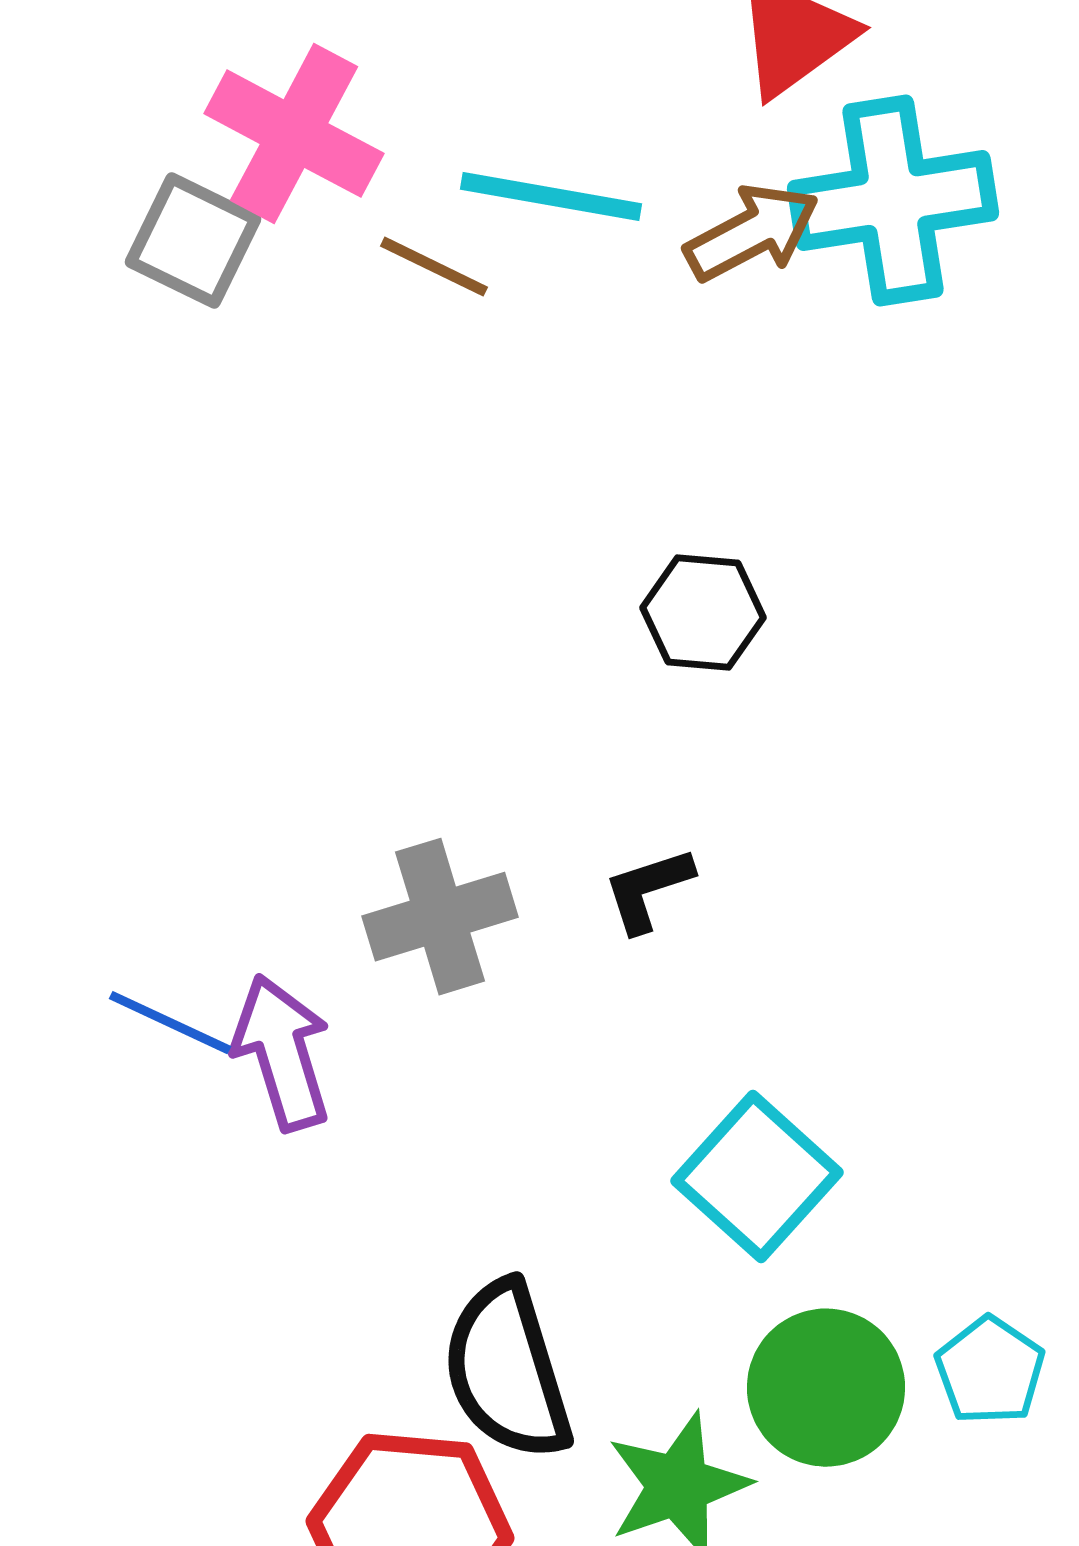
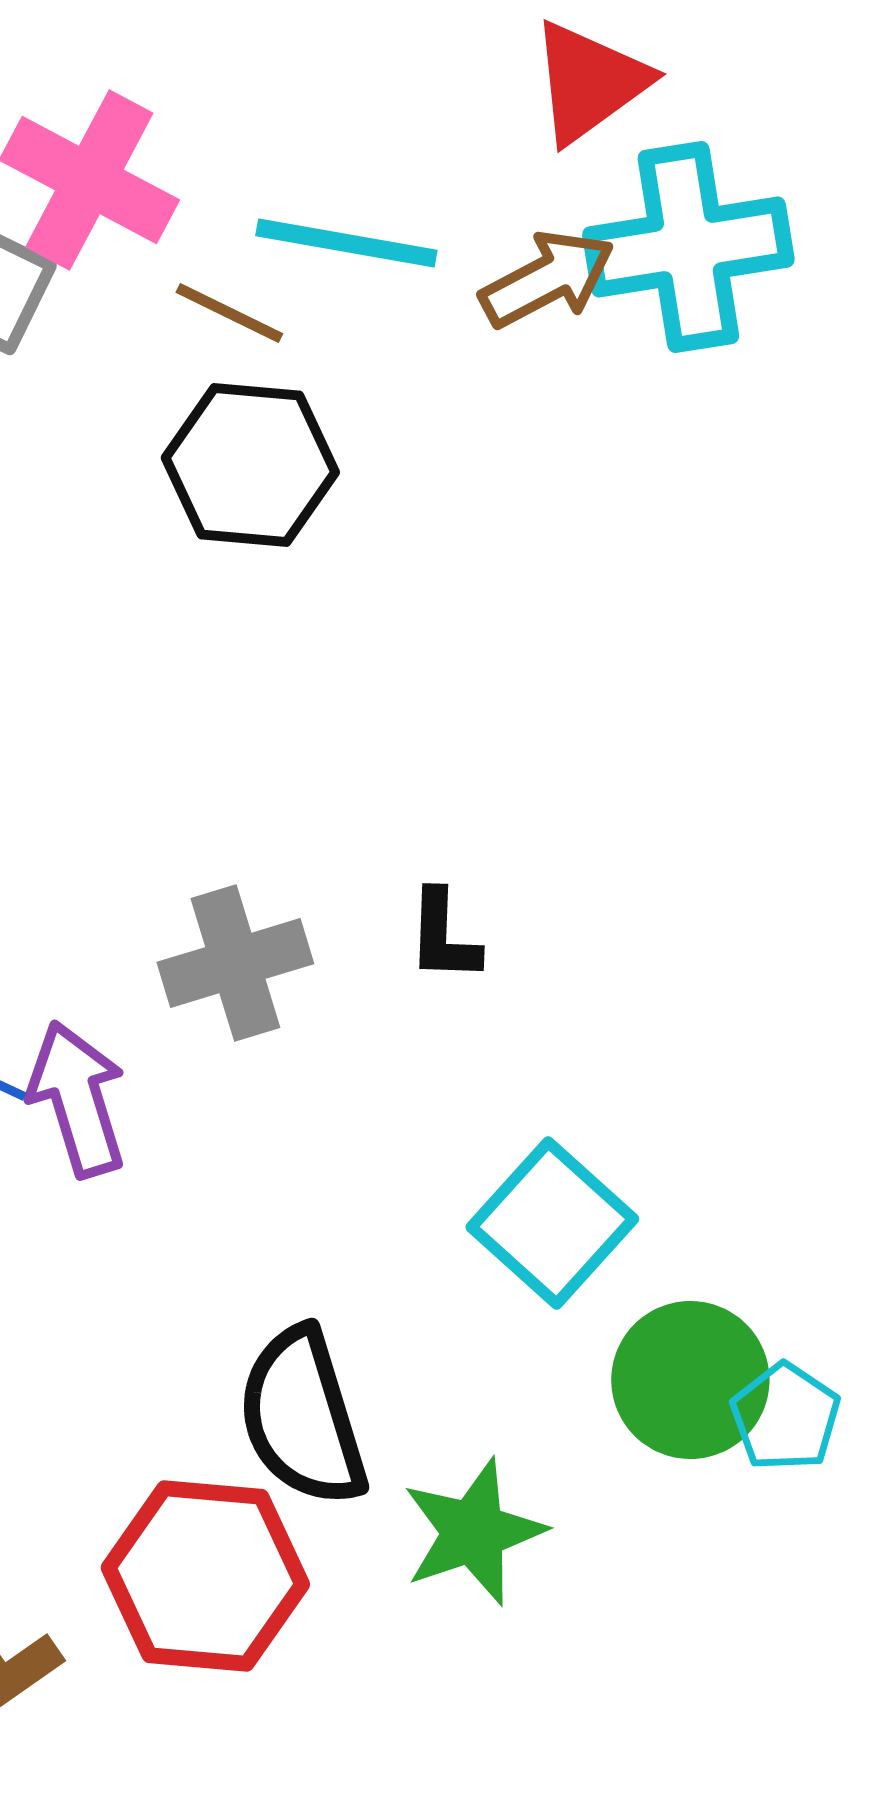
black hexagon: (703, 613) -> (250, 465), moved, size x1.4
black L-shape: (648, 890) -> (443, 936), turned -70
green circle: (826, 1388) -> (690, 1380), moved

